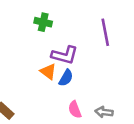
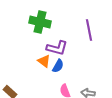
green cross: (43, 22) -> (40, 22), size x1.5

